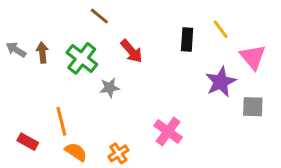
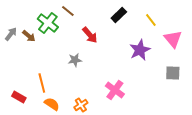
black rectangle: (187, 39) -> (119, 15), moved, turned 42
gray arrow: (16, 50) -> (11, 34), turned 96
brown arrow: (42, 53) -> (29, 36), turned 136
green cross: (82, 58) -> (48, 23), moved
purple star: (221, 82) -> (140, 50), moved

